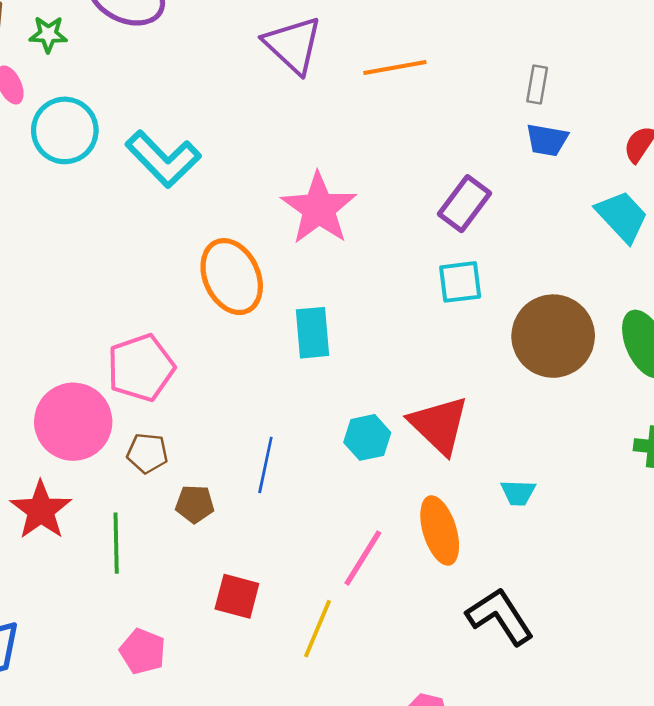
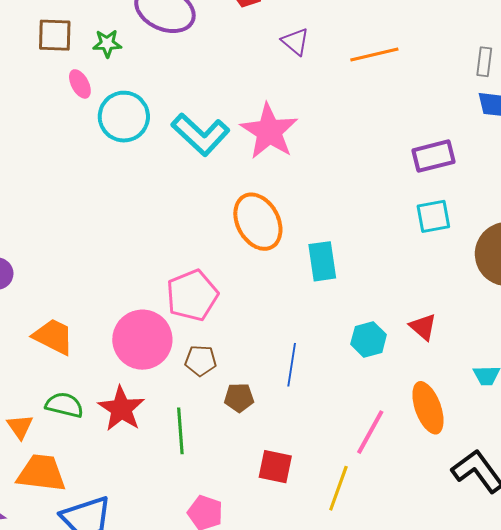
purple triangle: (293, 45) -> (295, 41), size x0.6
purple rectangle: (464, 204) -> (433, 156), turned 42
pink star: (319, 208) -> (269, 131), moved
red triangle: (439, 425) -> (423, 327), size x0.6

